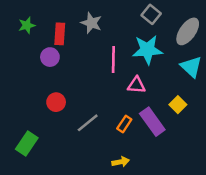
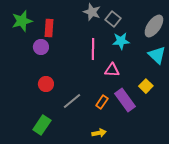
gray square: (151, 14) -> (113, 19), moved
gray star: (91, 23) -> (92, 12), moved
green star: (27, 25) -> (22, 21), size x1.5
cyan star: (147, 50) -> (121, 41), size x0.7
green rectangle: (27, 144) -> (42, 125), moved

